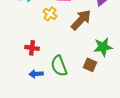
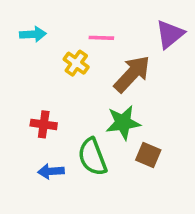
green star: (103, 47) -> (123, 123), moved

